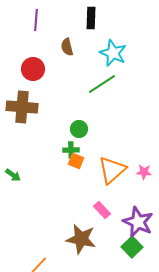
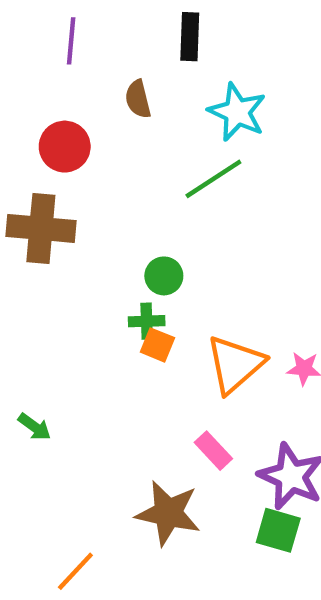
green arrow: (13, 175) -> (35, 427), moved
green square: (132, 247) -> (278, 530), turned -30

